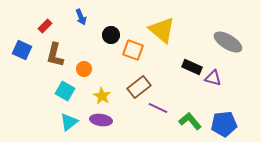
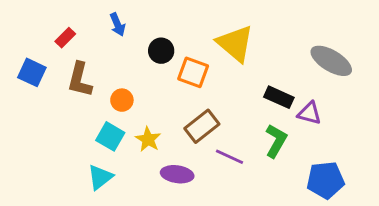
cyan square: (65, 91) -> (110, 136), moved
purple ellipse: (101, 120) -> (177, 174), moved
green L-shape: (190, 121) -> (276, 141), moved, turned 70

